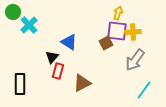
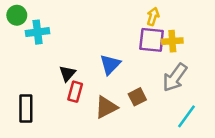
cyan cross: (29, 25) -> (38, 32), turned 36
blue triangle: (69, 42) -> (110, 64), moved, turned 42
brown square: (106, 43) -> (137, 97), moved

